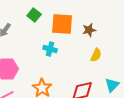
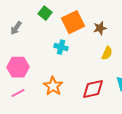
orange square: (62, 24) -> (73, 22), turned -30

